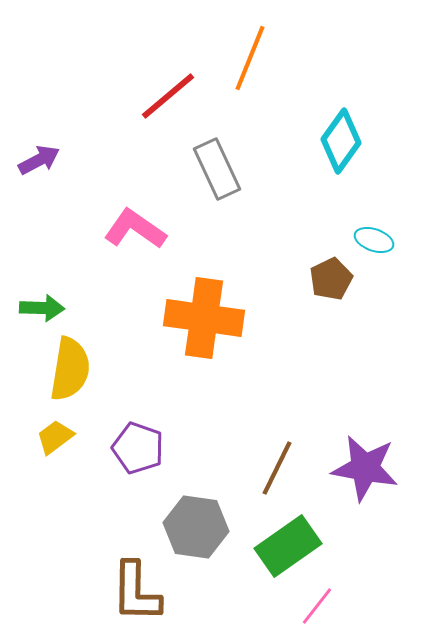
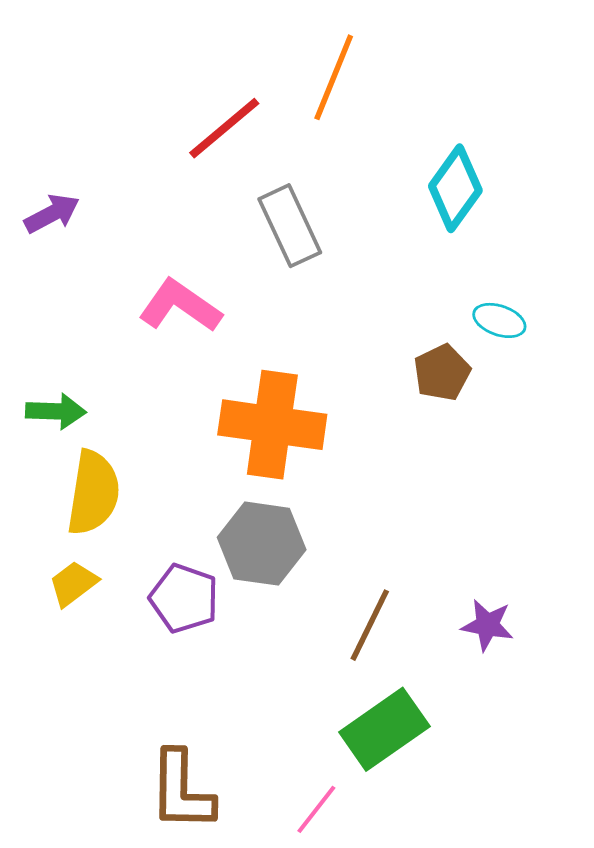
purple star: (365, 468) -> (487, 625), size x0.6
gray hexagon: (196, 527) -> (262, 544), moved
pink line: (317, 606) -> (316, 809), moved

